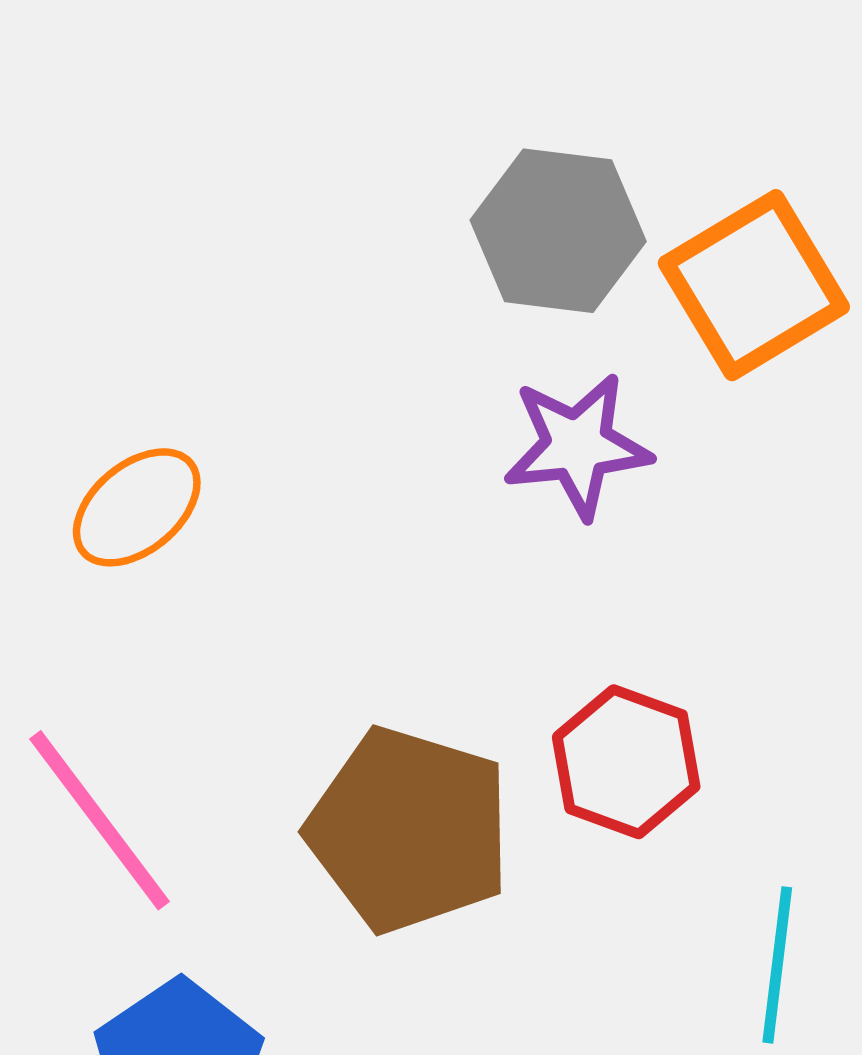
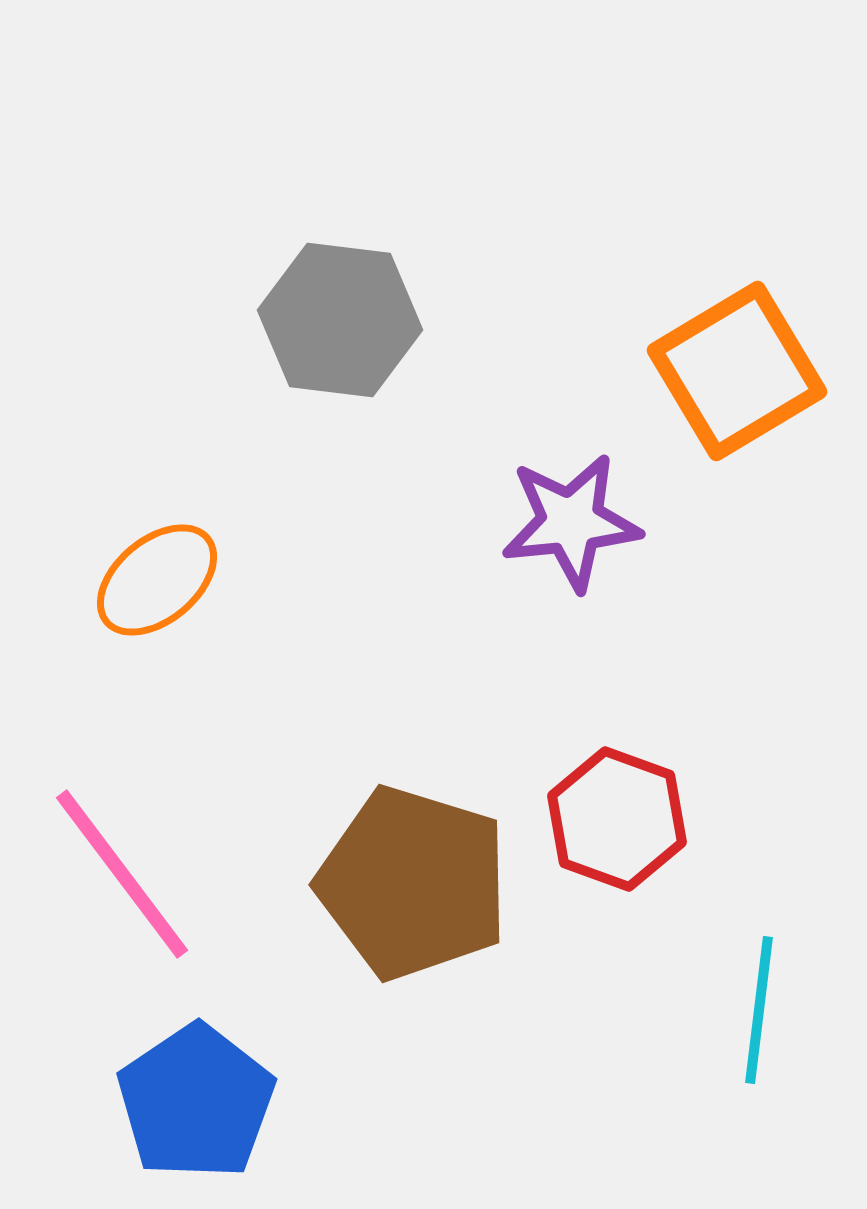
gray hexagon: (558, 231) -> (340, 320), moved

